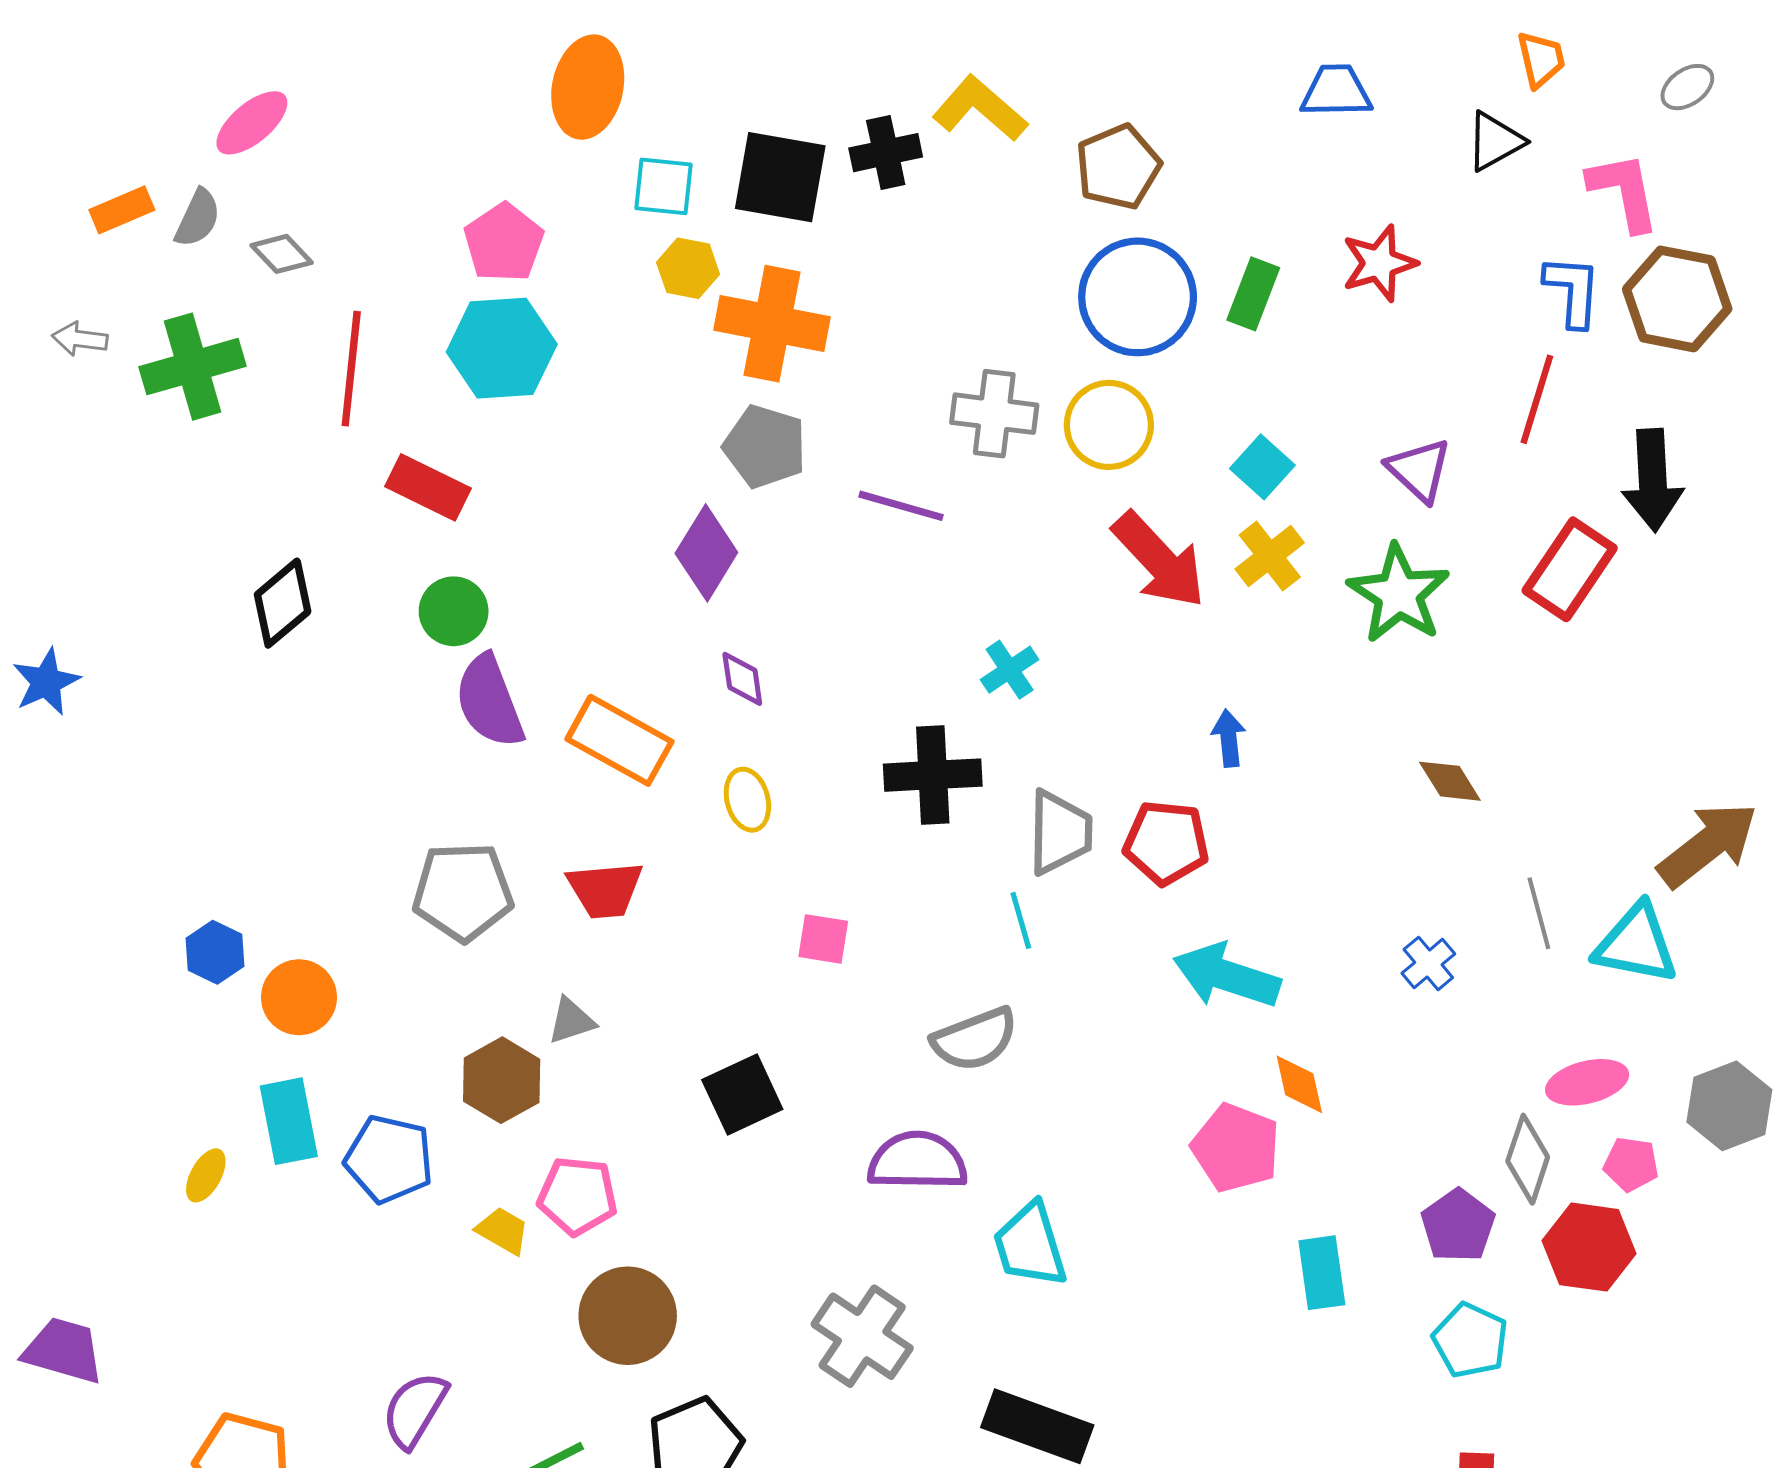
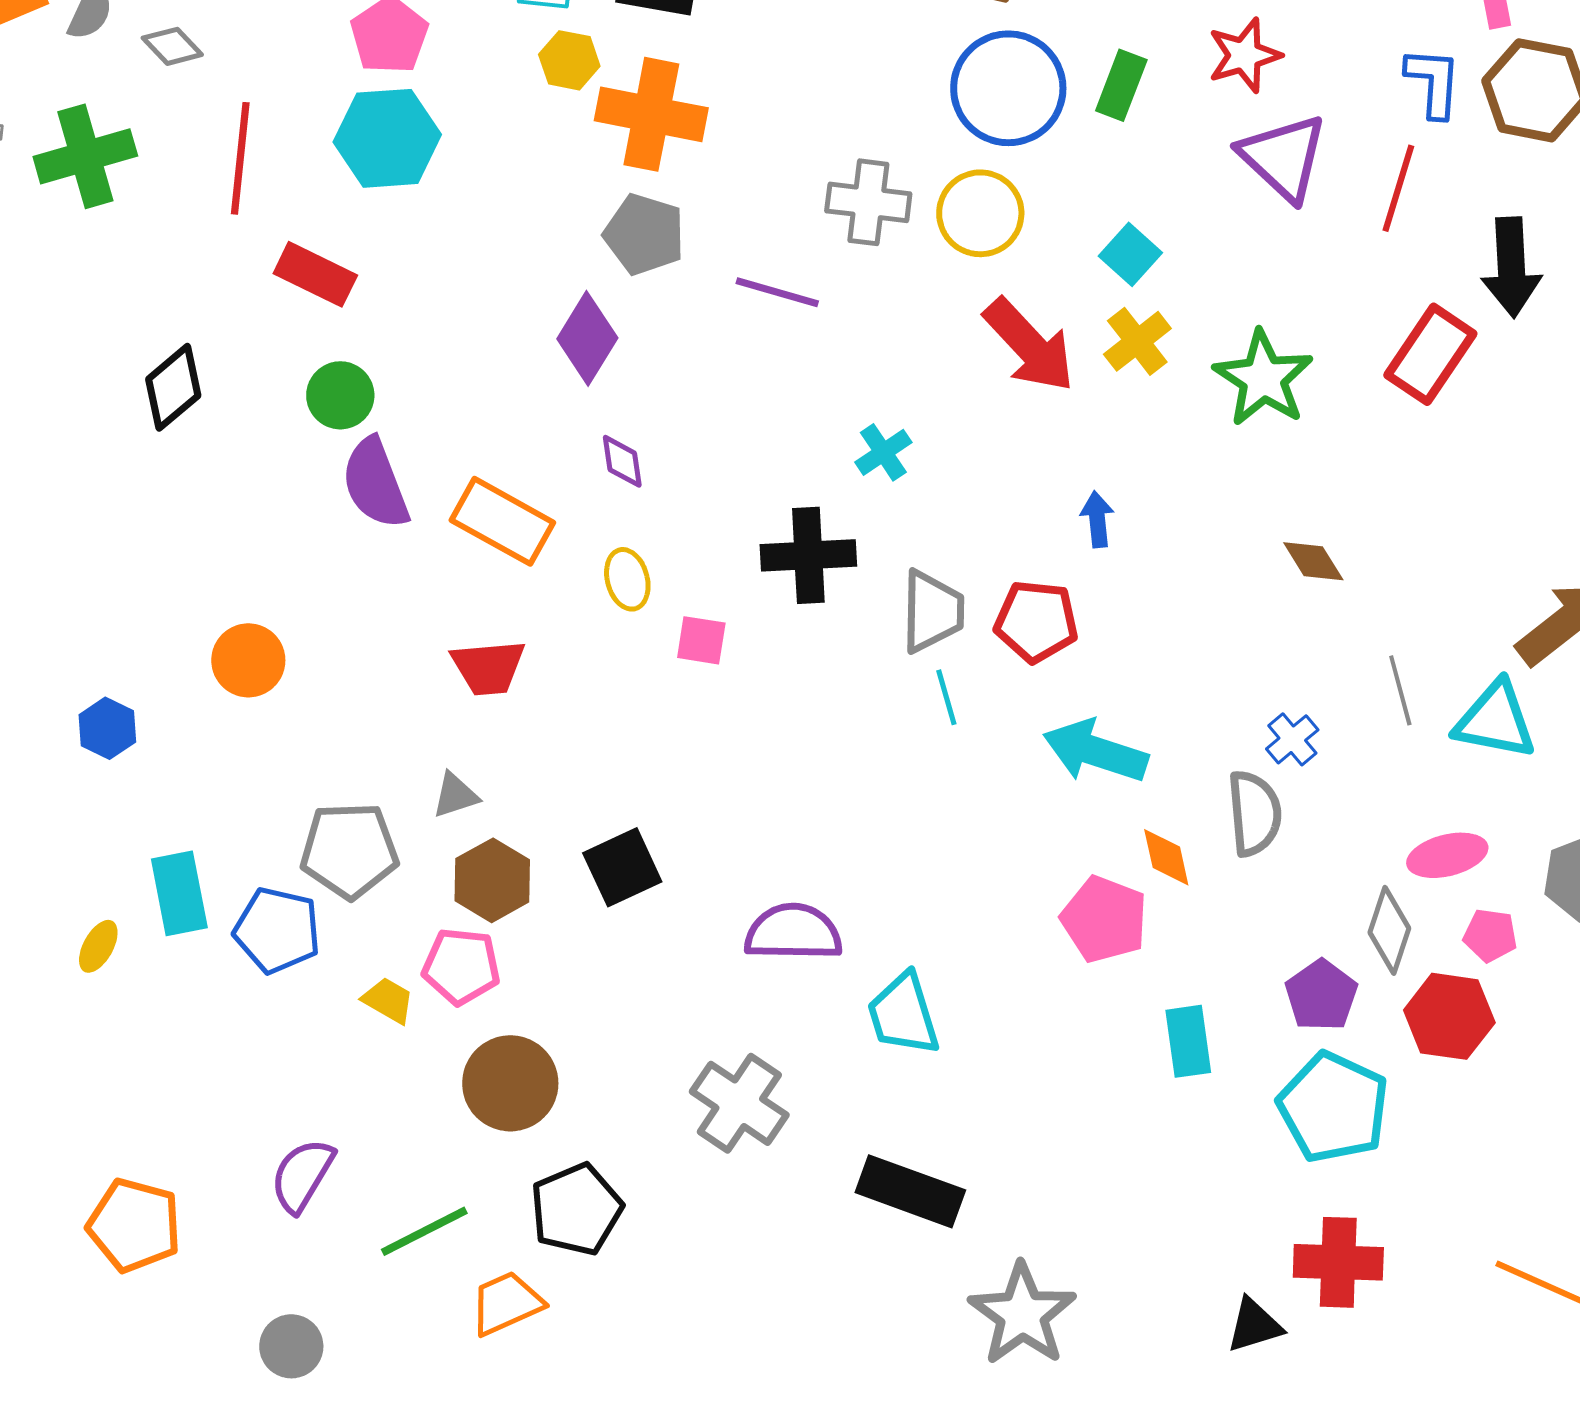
purple triangle: (1419, 470) -> (1283, 157), moved, size x1.4
gray pentagon: (463, 892) -> (349, 850), moved
cyan line: (1021, 920) -> (946, 697), moved
pink square: (823, 939) -> (701, 640), moved
orange circle: (299, 997) -> (248, 660), moved
gray semicircle: (975, 1039) -> (1254, 813), moved, turned -74
brown hexagon: (502, 1080) -> (492, 880), moved
cyan pentagon: (1470, 1340) -> (1333, 1107), size x1.5

